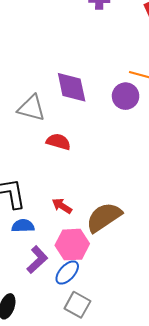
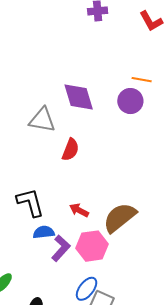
red semicircle: (58, 142) -> (71, 150), turned 100
purple L-shape: (37, 260) -> (61, 248), moved
blue ellipse: (67, 273) -> (87, 289), moved

